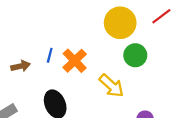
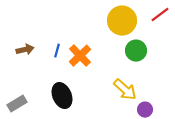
brown arrow: (20, 66) -> (25, 50), moved
yellow arrow: (111, 86) -> (125, 90), moved

